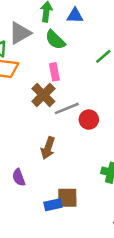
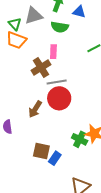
green semicircle: (55, 40) -> (60, 27), turned -48
red circle: (89, 120) -> (59, 98), moved, size x1.5
blue rectangle: (53, 205) -> (55, 158), moved, turned -56

